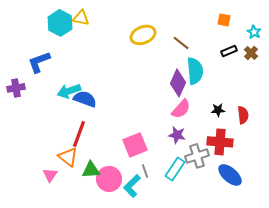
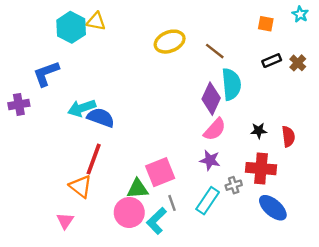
cyan star: (254, 32) -> (300, 14), moved
gray cross: (197, 156) -> (234, 185), size x0.6
green triangle: (91, 170) -> (138, 189), moved
pink triangle: (50, 175) -> (65, 221), moved

